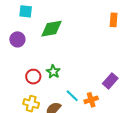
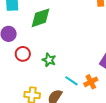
red circle: (33, 77) -> (23, 54), moved

